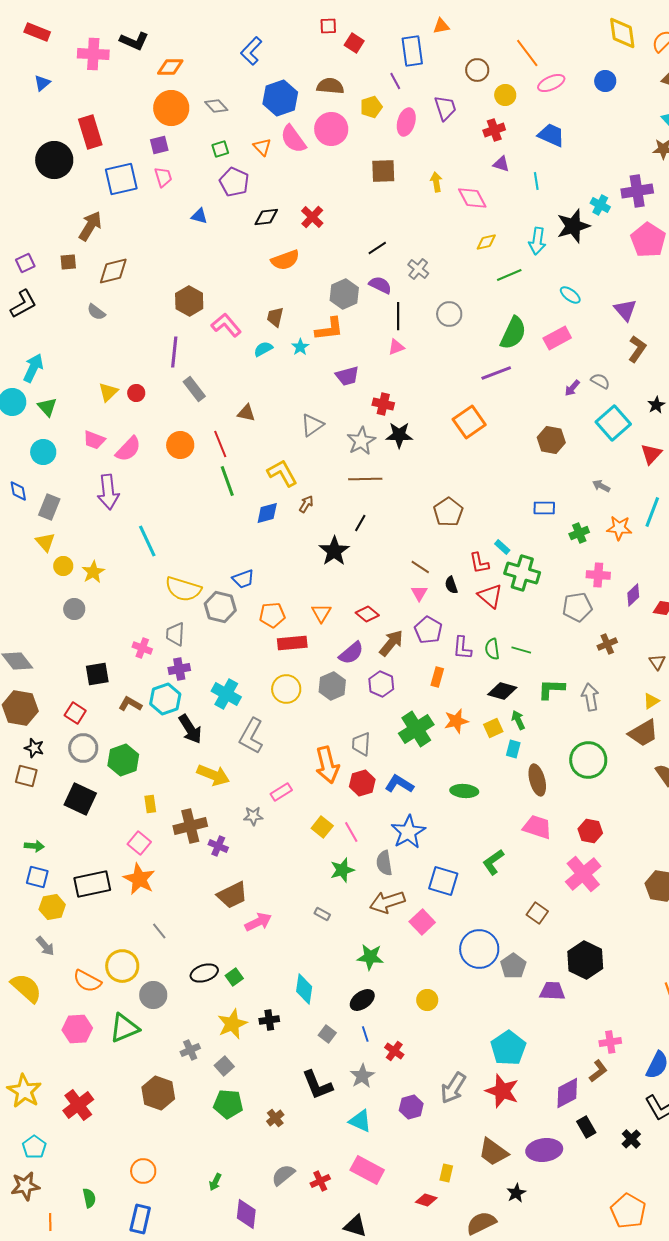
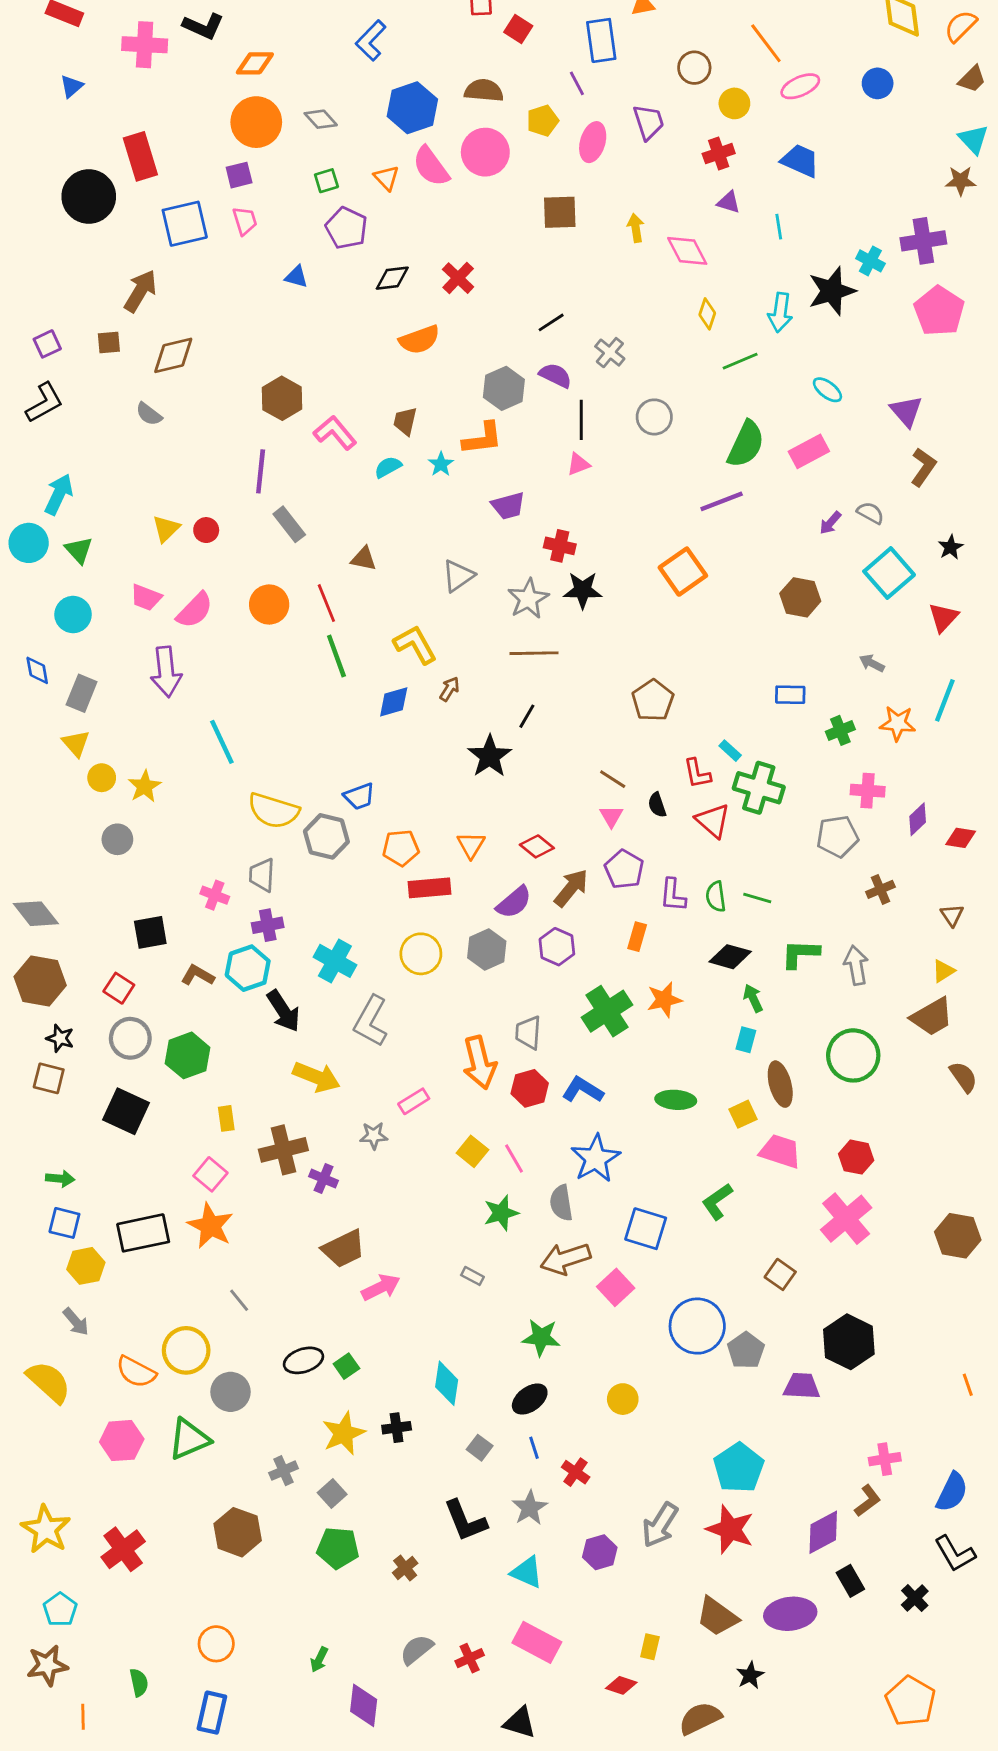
yellow diamond: (486, 242) -> (707, 314), turned -60
yellow square: (493, 728) -> (743, 1114), moved

